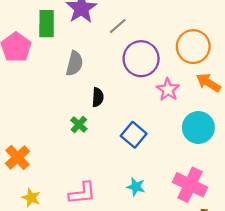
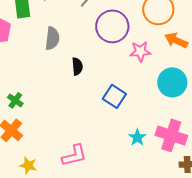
pink star: (168, 90) -> (140, 51), turned -30
green cross: (79, 125) -> (15, 100), moved
cyan star: (136, 187) -> (137, 137), moved, turned 30

